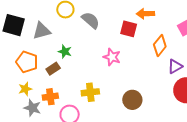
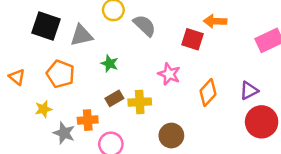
orange diamond: (160, 46) -> (208, 92), moved
brown rectangle: (53, 69) -> (114, 98), moved
yellow star: (25, 89) -> (43, 109), moved
yellow cross: (90, 92) -> (140, 102), moved
brown circle: (132, 100) -> (171, 136), moved

